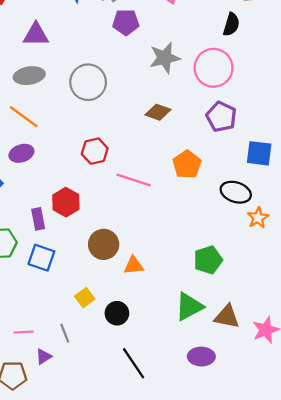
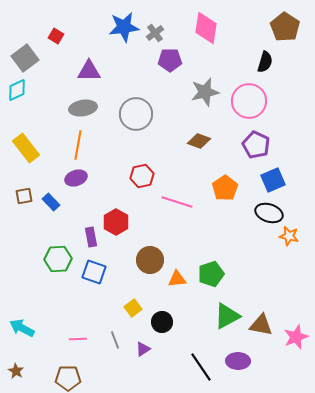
orange line: (24, 117) -> (78, 145), turned 64
blue square: (259, 153) -> (273, 180), moved, turned -30
orange star: (258, 218) -> (289, 236), turned -30
green pentagon: (208, 260) -> (211, 274), moved
purple triangle: (44, 357) -> (143, 349), moved
black line: (134, 363) -> (201, 367), moved

